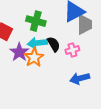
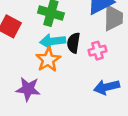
black semicircle: (54, 44) -> (73, 43), turned -140
purple star: (19, 52) -> (28, 89), moved, turned -30

